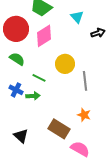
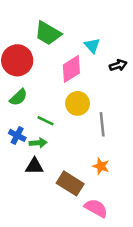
pink diamond: (44, 36) -> (71, 69), moved
green semicircle: (17, 59) -> (18, 97), turned 105
black triangle: (21, 136) -> (34, 166), moved, turned -42

